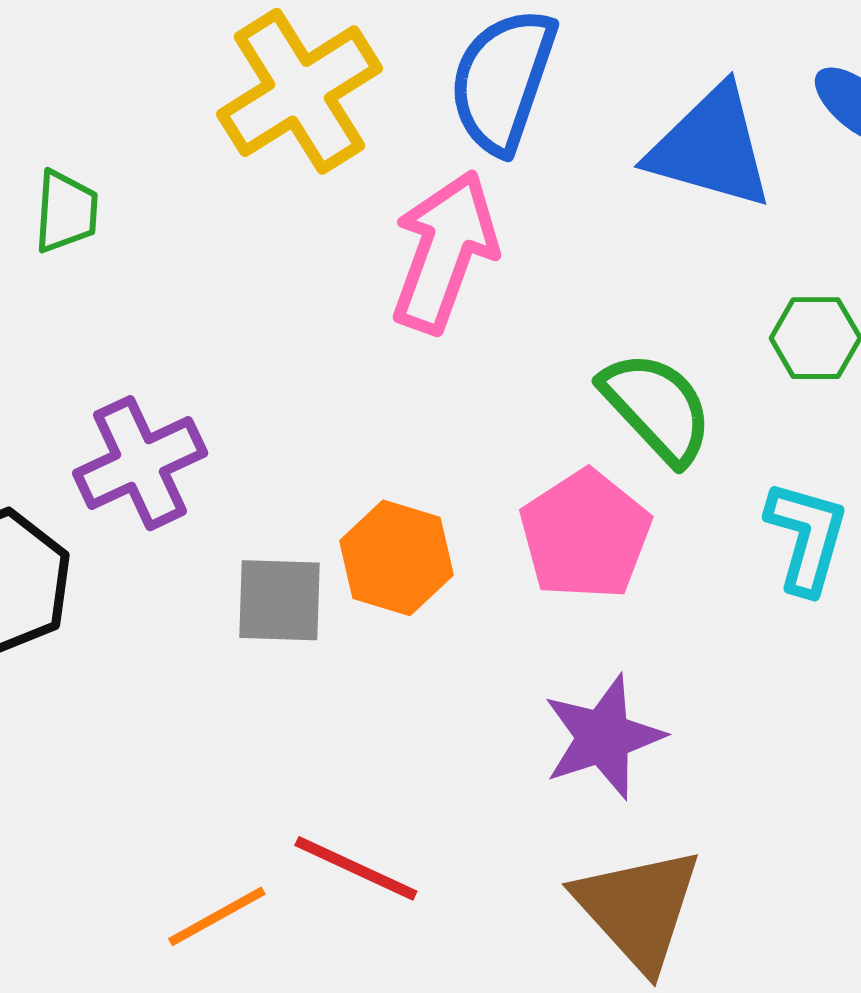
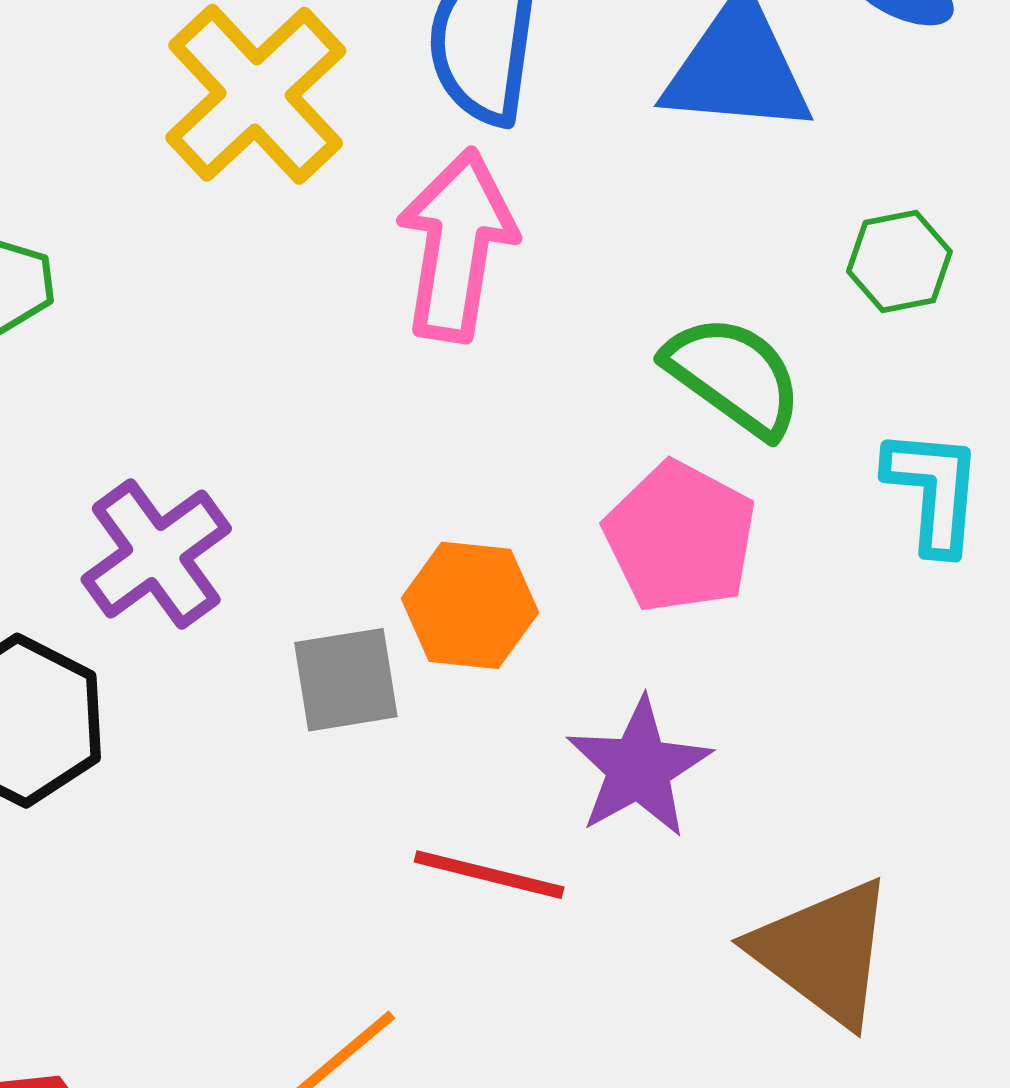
purple star: (603, 737) -> (639, 768), moved
red line: (356, 868) -> (489, 875), moved

